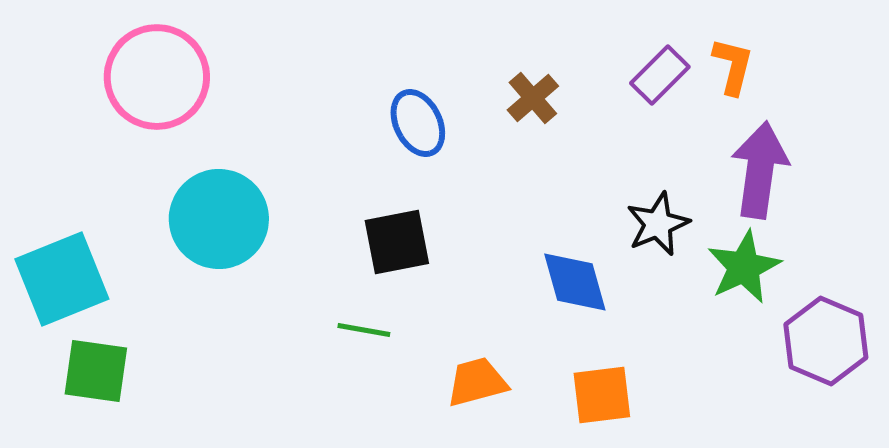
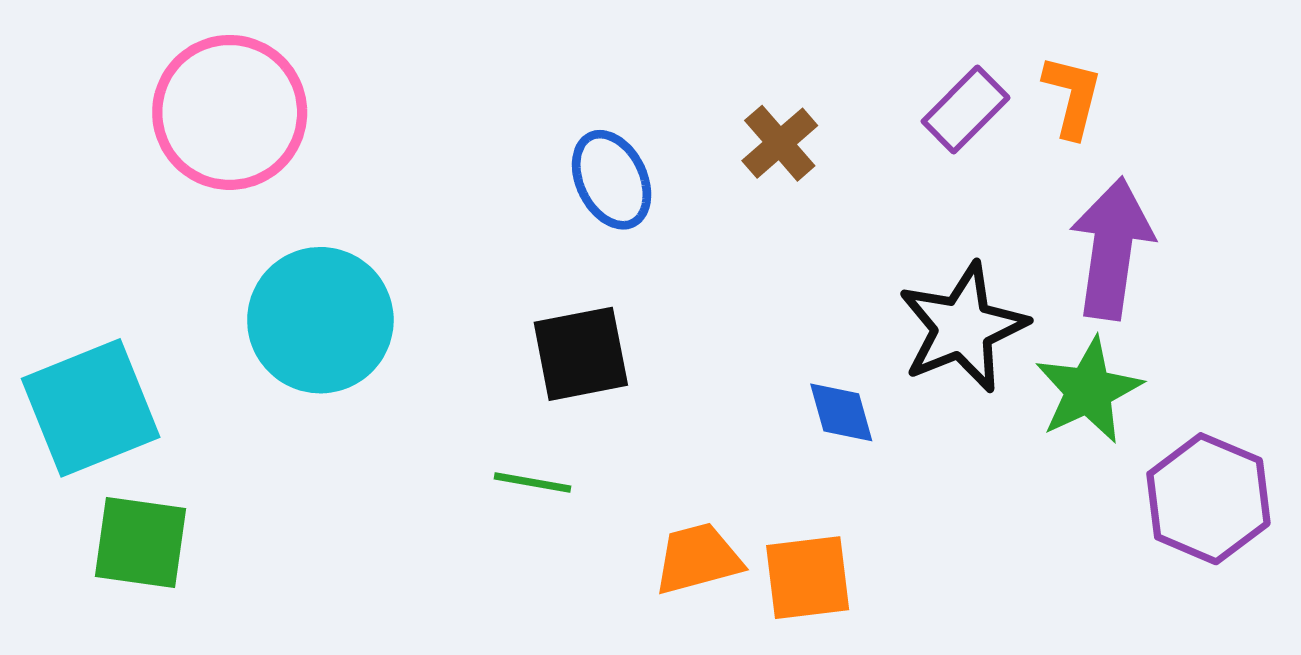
black star: (658, 224) -> (963, 328), size x1.4
blue diamond: (575, 282) -> (841, 412), size x0.7
orange square: (602, 395) -> (808, 578), moved

